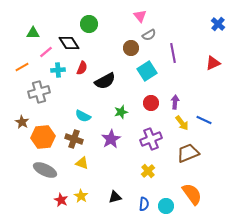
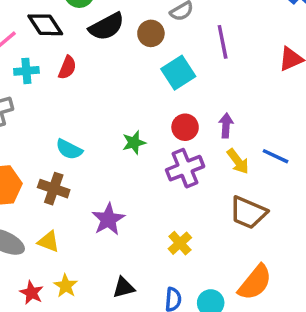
black semicircle: (105, 81) -> (107, 27), moved
purple star: (111, 139) -> (108, 219), moved
purple cross: (151, 139) -> (185, 168), moved
brown trapezoid: (188, 153) -> (248, 212), turned -135
yellow triangle: (82, 163) -> (49, 241), moved
orange semicircle: (192, 194) -> (255, 282), turned 75

